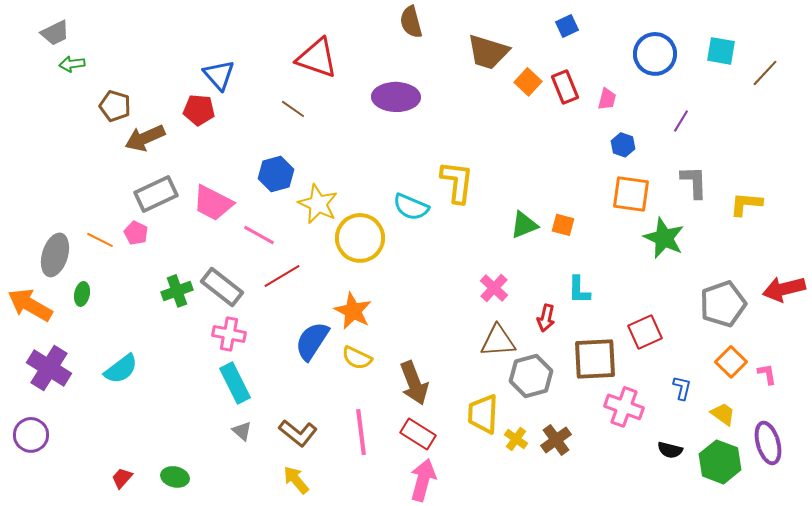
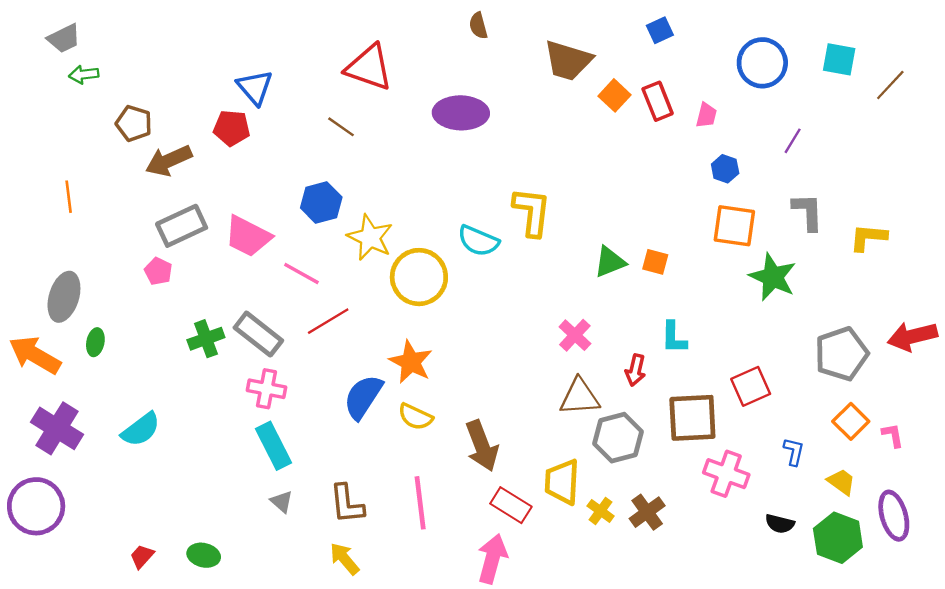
brown semicircle: (411, 22) -> (478, 26), size x0.7
orange line: (100, 240) -> (69, 197), moved, turned 56
brown L-shape: (298, 433) -> (347, 504), turned 45
red rectangle: (418, 434) -> (511, 505), moved
purple circle: (31, 435) -> (36, 506), size x1.4

